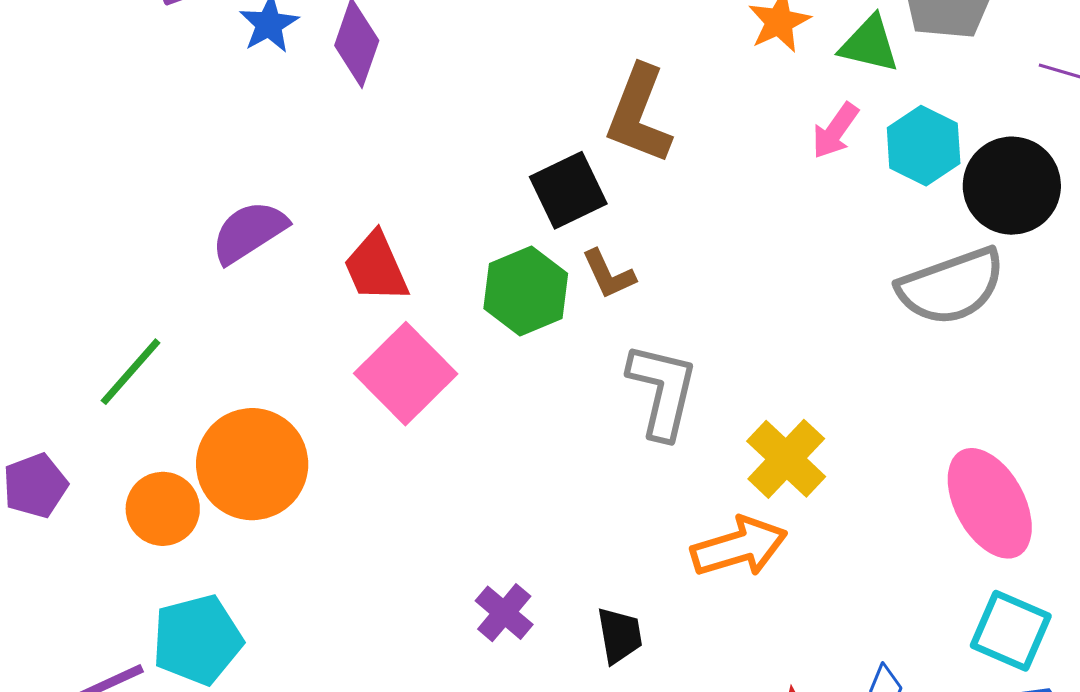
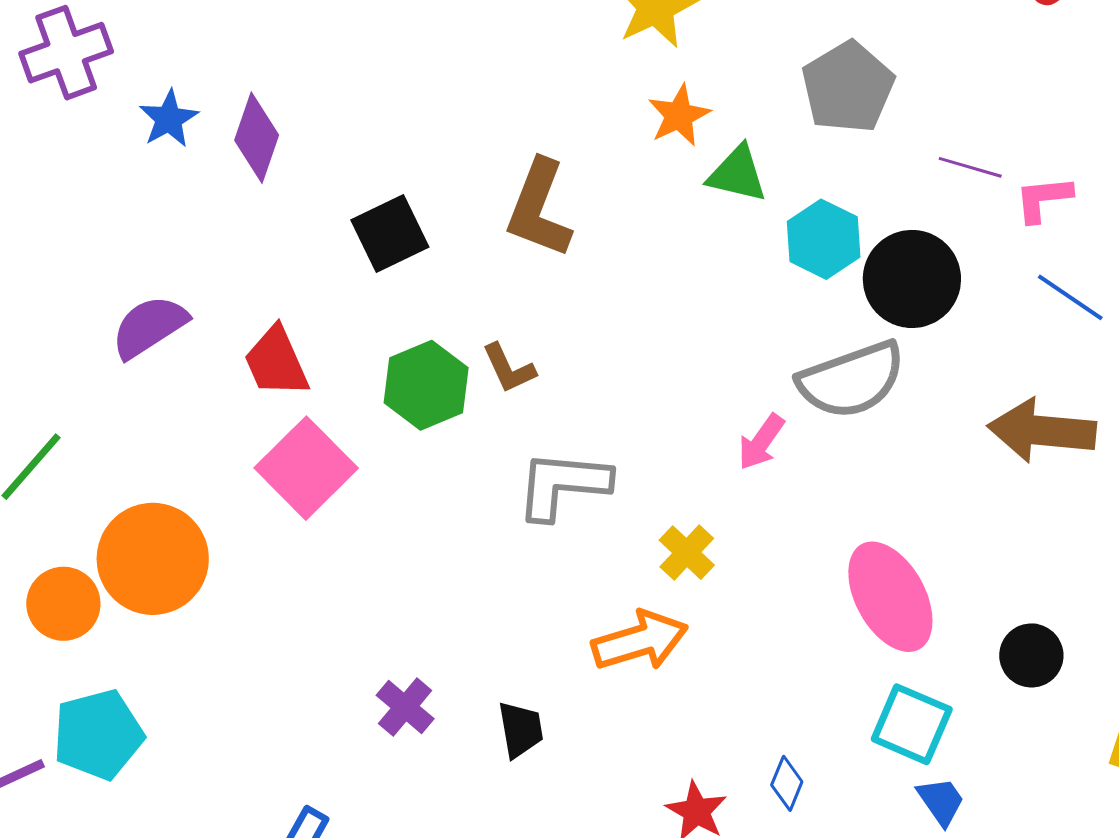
green triangle: (869, 44) -> (737, 174), moved
pink arrow: (835, 131) -> (761, 442), moved
black square: (568, 190) -> (390, 233), moved
gray L-shape: (662, 391) -> (563, 485), turned -98
yellow cross: (786, 459) -> (687, 553), size x0.7

